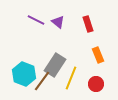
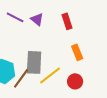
gray rectangle: (55, 65) -> (34, 62), turned -30
yellow line: (71, 78) -> (50, 75), turned 30

